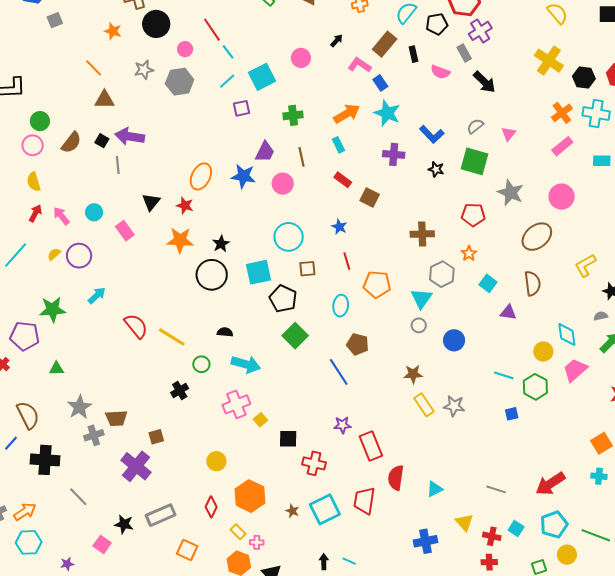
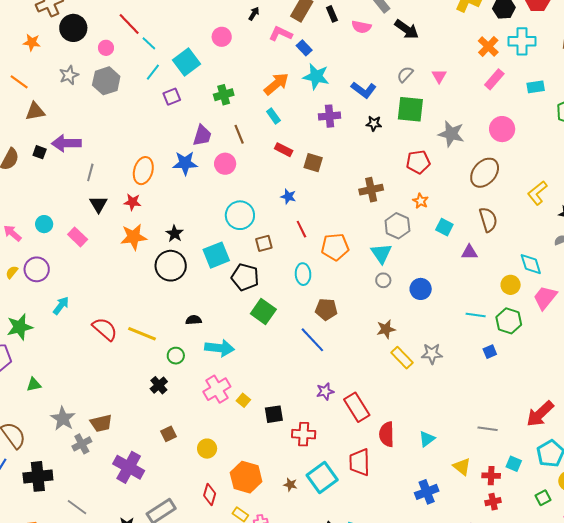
gray line: (118, 165) -> (90, 172), moved, turned 30
brown square: (156, 437) -> (169, 434), moved

